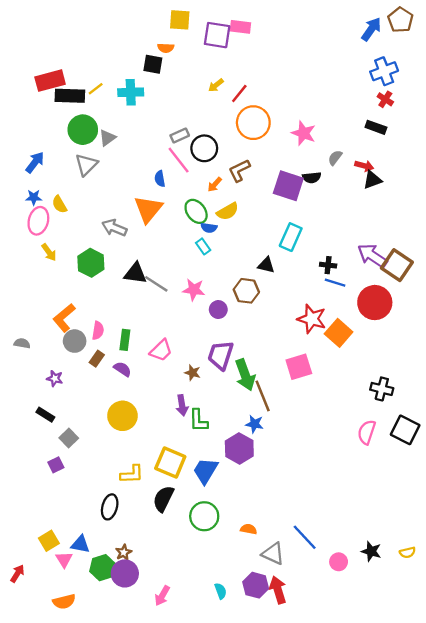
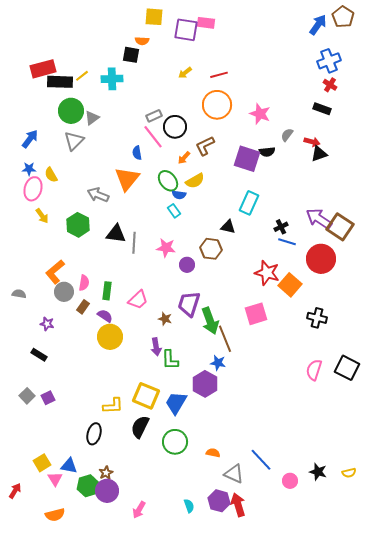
red line: (239, 93) -> (219, 75), moved, turned 36
black cross: (328, 265) -> (281, 227), turned -32
gray line: (156, 284) -> (134, 243), turned 60
black cross: (382, 389) -> (317, 318), moved
yellow circle: (122, 416) -> (110, 337), moved
gray square: (69, 438) -> (27, 396), moved

